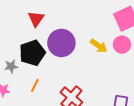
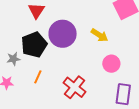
pink circle: (122, 45) -> (111, 64), moved

